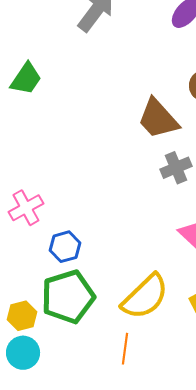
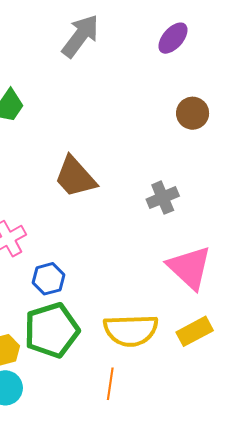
brown trapezoid: (158, 119) -> (75, 177), moved
yellow semicircle: (145, 297) -> (131, 330), turned 42

